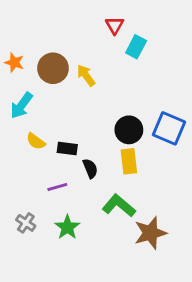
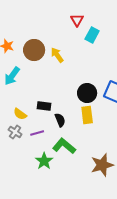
yellow semicircle: (36, 141) -> (20, 114), moved
green L-shape: (119, 206) -> (64, 146), moved
gray cross: (26, 223) -> (15, 132), moved

